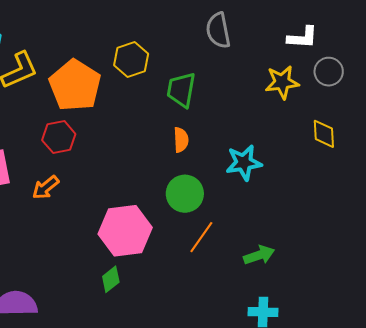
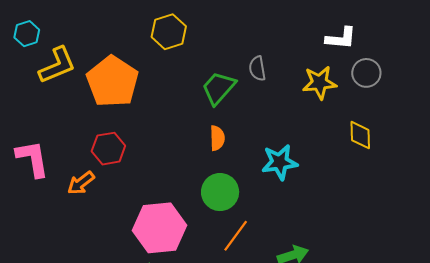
gray semicircle: (218, 30) -> (257, 68), moved, size x0.7
yellow hexagon: (131, 59) -> (169, 32), moved
green trapezoid: (181, 90) -> (219, 88), turned 30
red hexagon: (59, 137) -> (108, 149), moved

